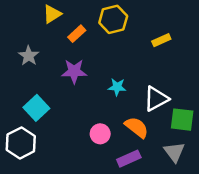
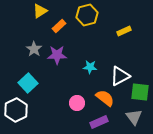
gray star: (29, 56) -> (34, 49), moved

